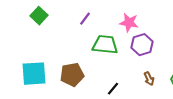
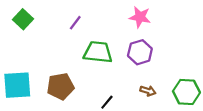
pink star: (129, 23) -> (140, 17), moved
brown arrow: (149, 79) -> (148, 91), turned -48

